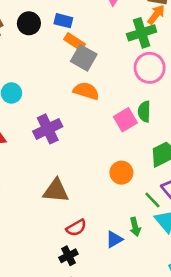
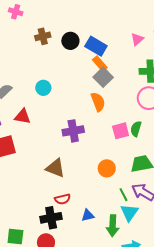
blue rectangle: (63, 21) -> (96, 46), size x1.5
orange semicircle: (86, 91) -> (98, 102), turned 36
purple cross: (48, 129) -> (73, 131), moved
green arrow: (135, 227) -> (113, 226), moved, size x1.5
black cross: (68, 256) -> (51, 218), size x1.5

